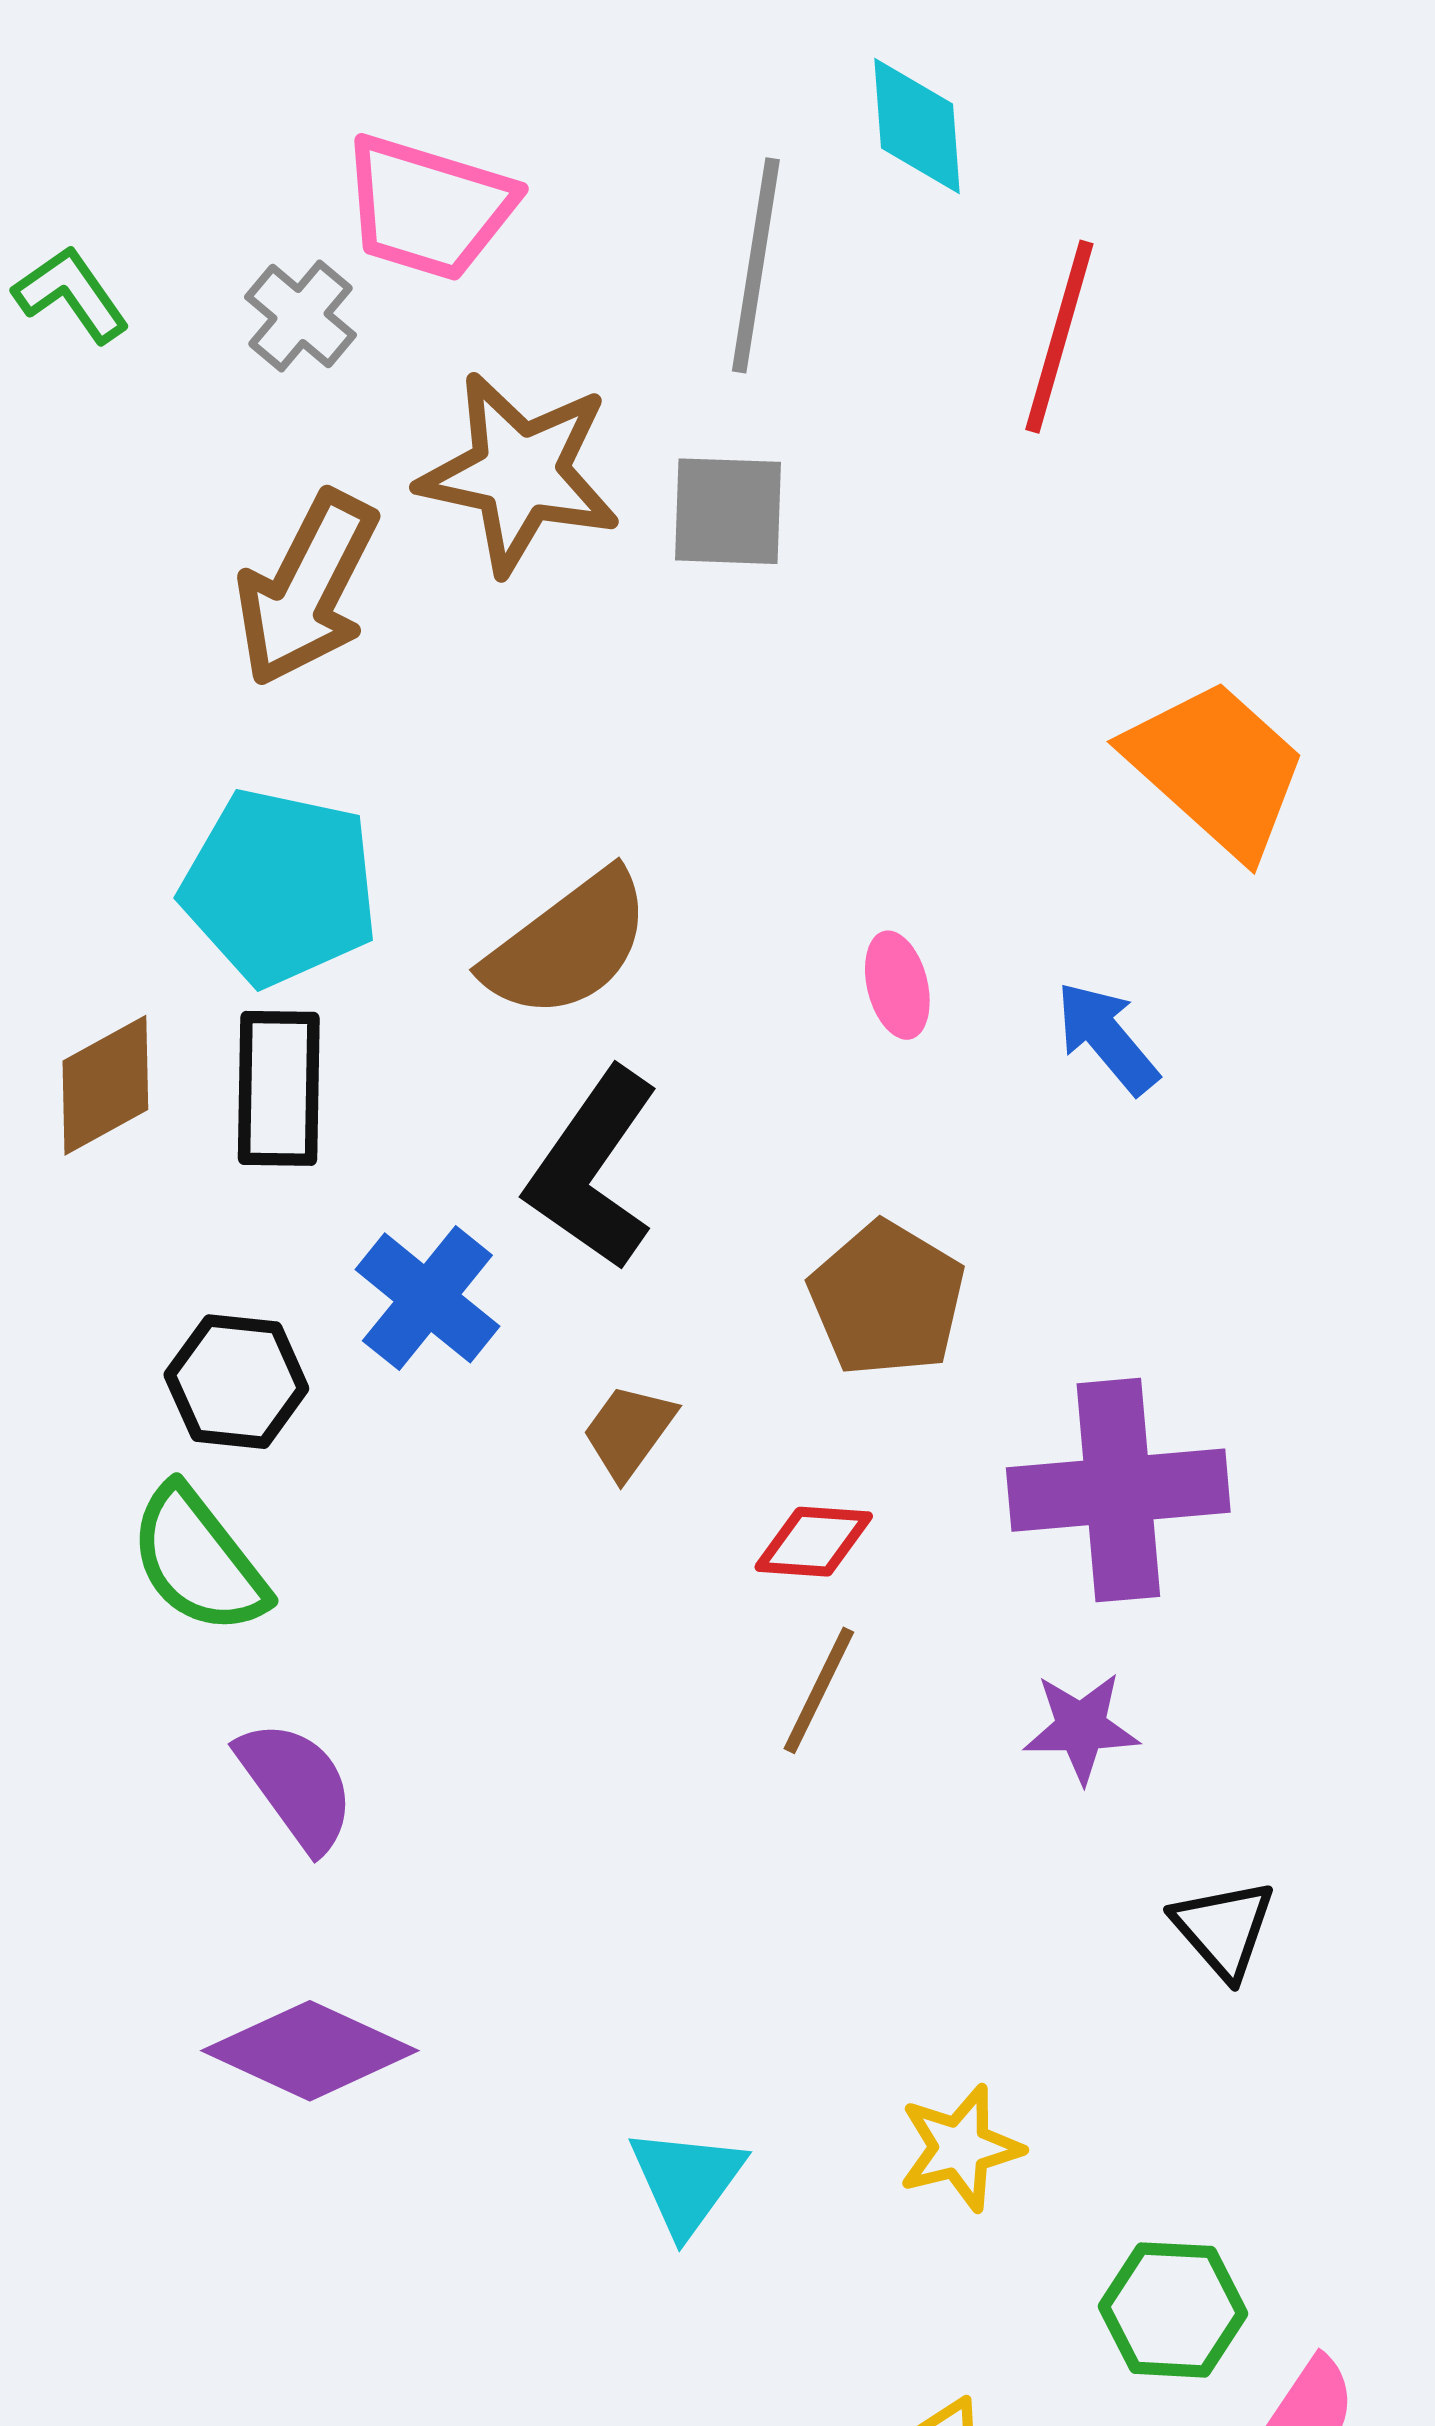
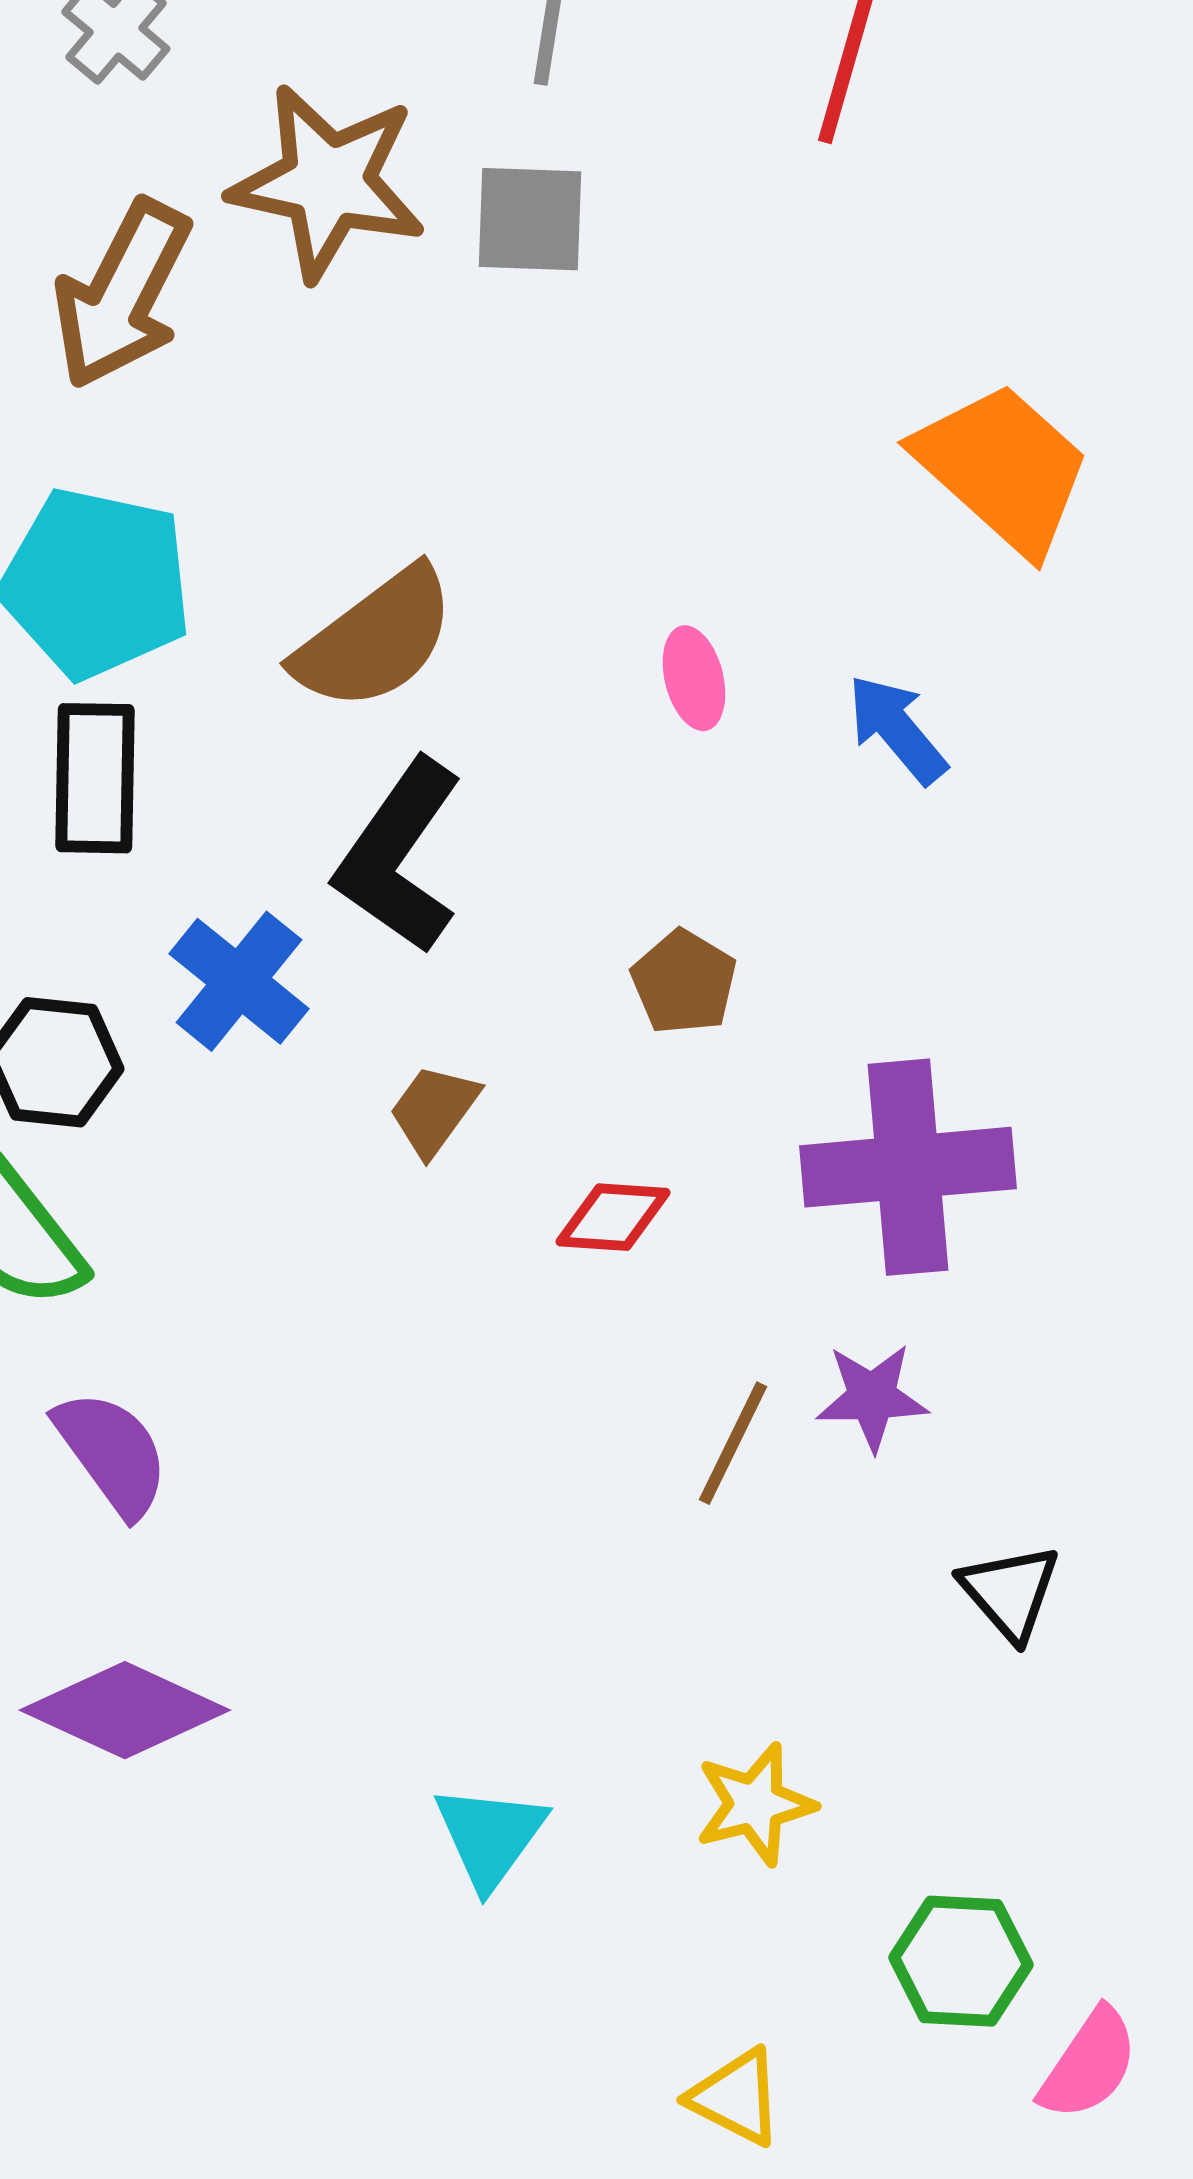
brown pentagon: (887, 1299) -> (684, 982), size x0.7
brown line: (819, 1690) -> (733, 1443), moved

